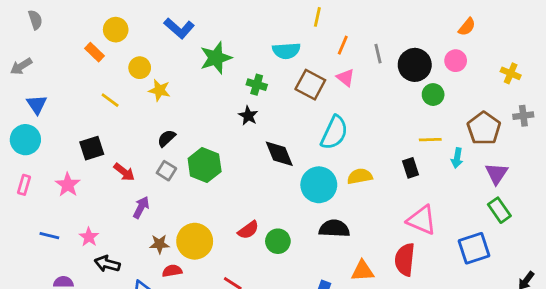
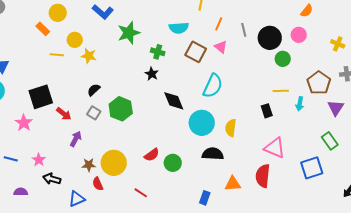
yellow line: (110, 100) -> (57, 55), moved, turned -32
black square: (92, 148) -> (41, 97), size x1.4
purple triangle: (497, 174) -> (336, 108), moved
yellow semicircle: (360, 176) -> (231, 128), moved, turned -72
red semicircle: (172, 271) -> (98, 184), turned -104

